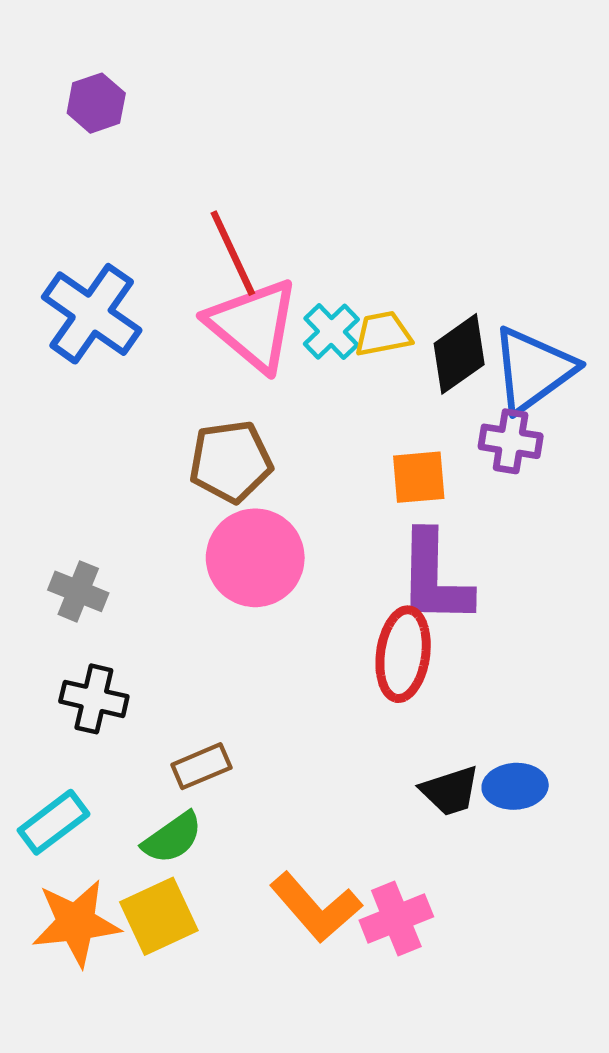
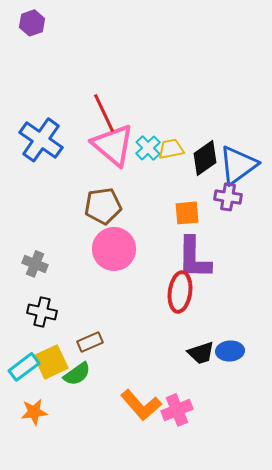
purple hexagon: (96, 103) -> (32, 23), moved
yellow square: (159, 916) -> (51, 362), moved
orange star: (76, 923) -> (34, 412), size x0.7

